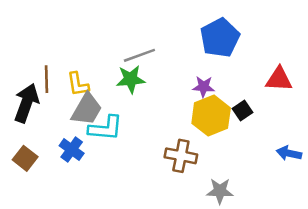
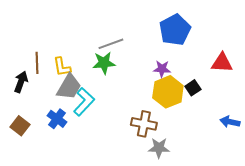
black arrow: (26, 103) -> (21, 82), size x0.7
cyan L-shape: (106, 128) -> (84, 102), turned -52
gray star: (220, 191) -> (159, 148), moved

